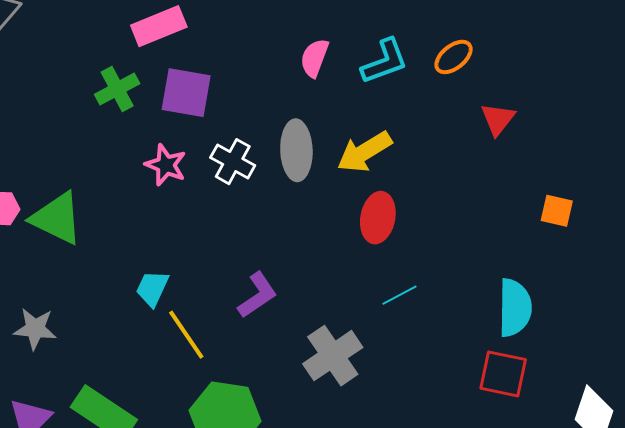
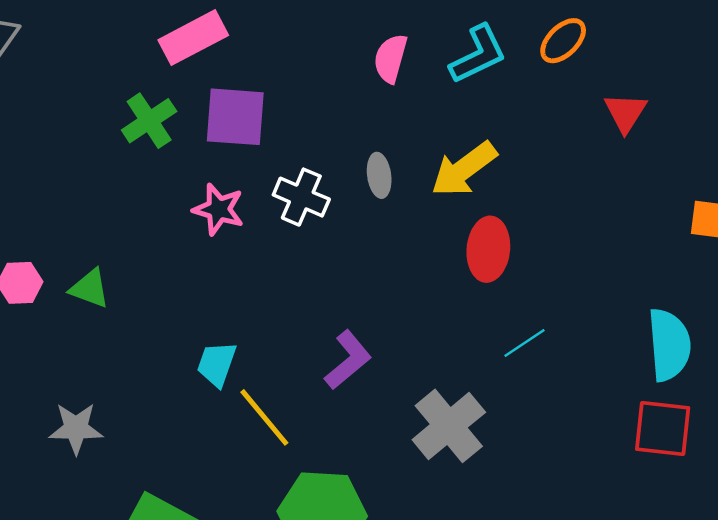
gray ellipse: (296, 150) -> (379, 175), size x0.6
green triangle: (57, 218) -> (90, 288), size x0.6

